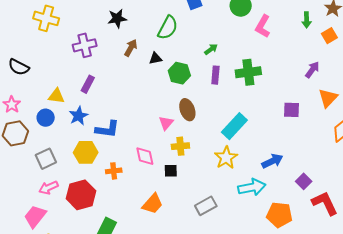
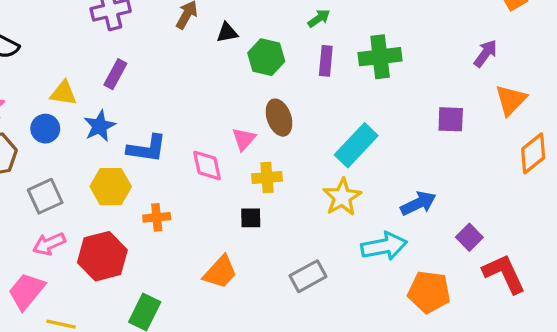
pink diamond: (145, 156) -> (207, 165), moved

